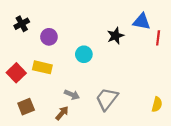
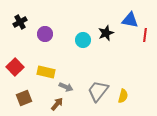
cyan circle: (84, 54) -> (83, 40), moved
yellow rectangle: (42, 67) -> (46, 72), moved
yellow semicircle: (157, 104) -> (123, 96), moved

